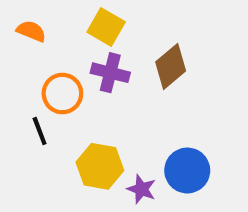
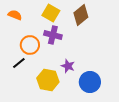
brown diamond: (171, 66) -> (81, 15), moved
black line: (40, 131) -> (19, 63), turned 72
purple star: (141, 189) -> (68, 66), moved

